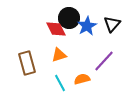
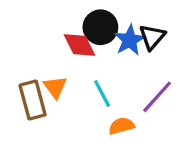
black triangle: (112, 24) -> (152, 37), moved
orange triangle: (59, 55) -> (55, 87), moved, turned -49
cyan line: (60, 83) -> (102, 94), moved

